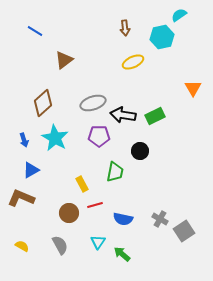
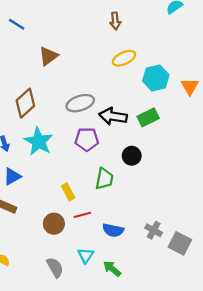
cyan hexagon: (162, 37) -> (156, 78), moved
gray square: (184, 231) -> (180, 243), turned -30
gray semicircle: (60, 245) -> (55, 267), moved

